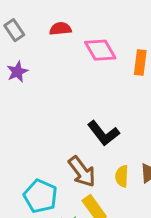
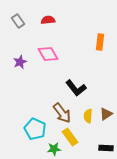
pink diamond: (100, 50) -> (48, 54), moved
purple star: (17, 72) -> (20, 62), moved

